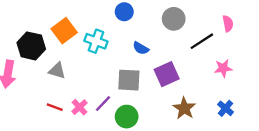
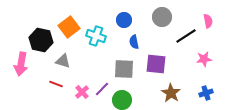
blue circle: (124, 12) -> (124, 20), moved
blue semicircle: (141, 48) -> (134, 42), turned 48
purple square: (167, 74) -> (156, 64), turned 30
red line: (55, 107) -> (56, 84), moved
blue cross: (226, 108) -> (206, 93), turned 32

